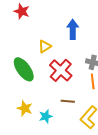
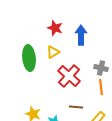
red star: (22, 11) -> (55, 28), moved
green ellipse: (24, 69) -> (29, 58), moved, turned 30

